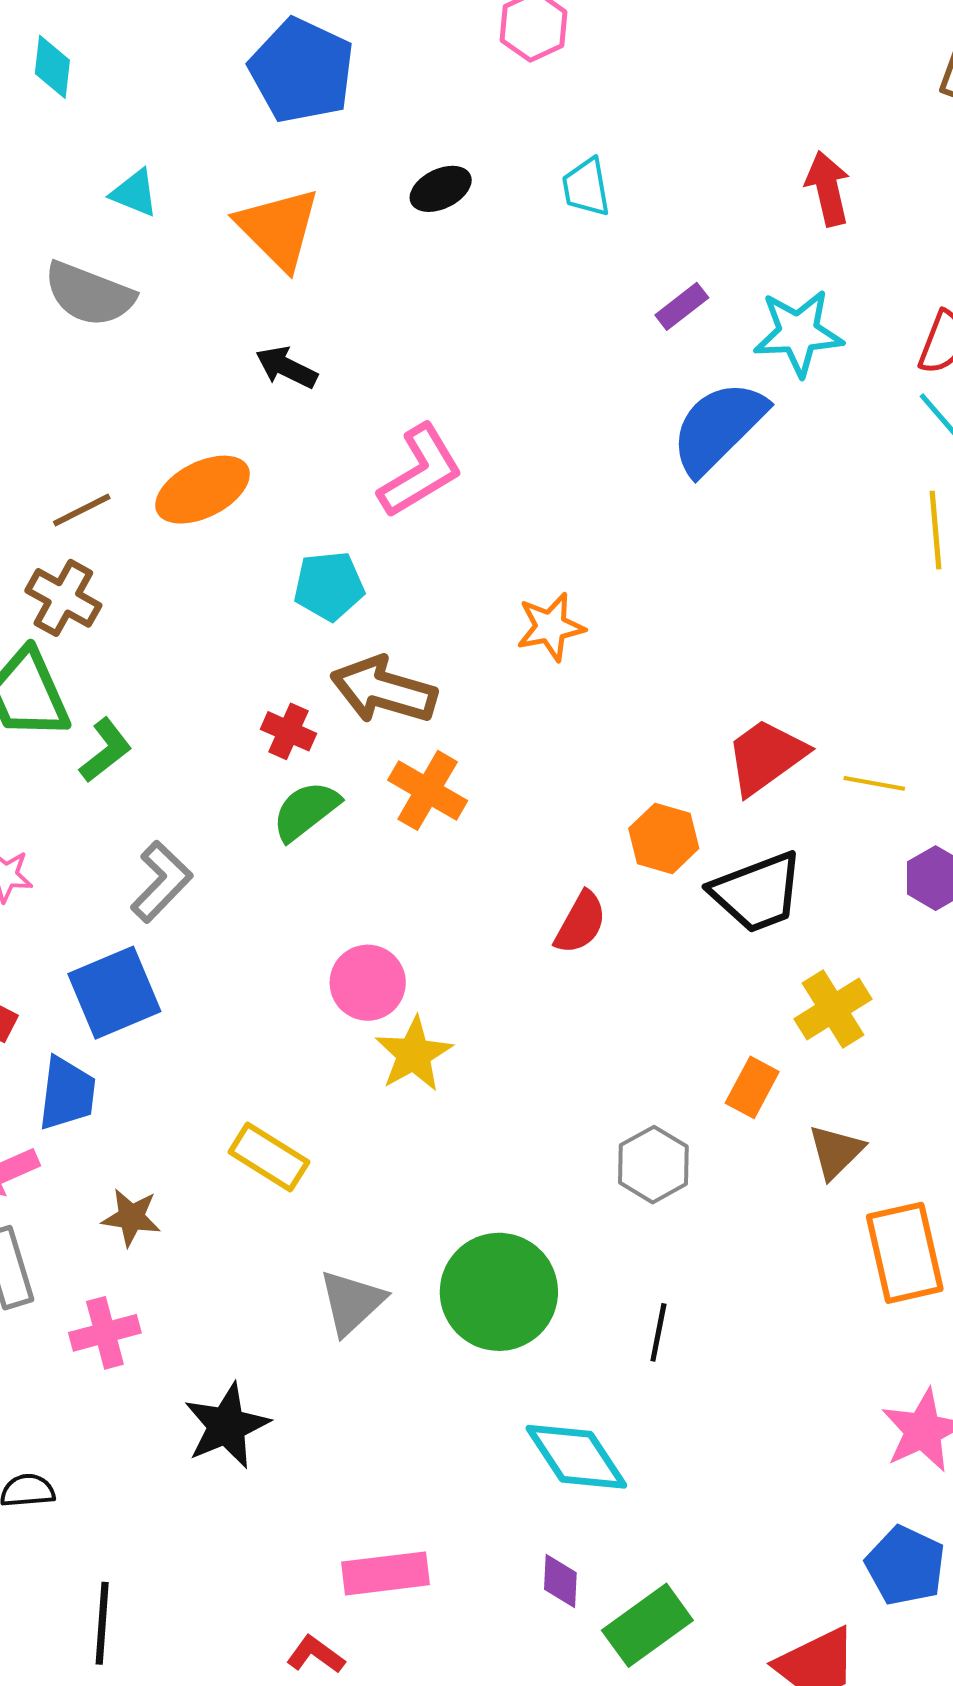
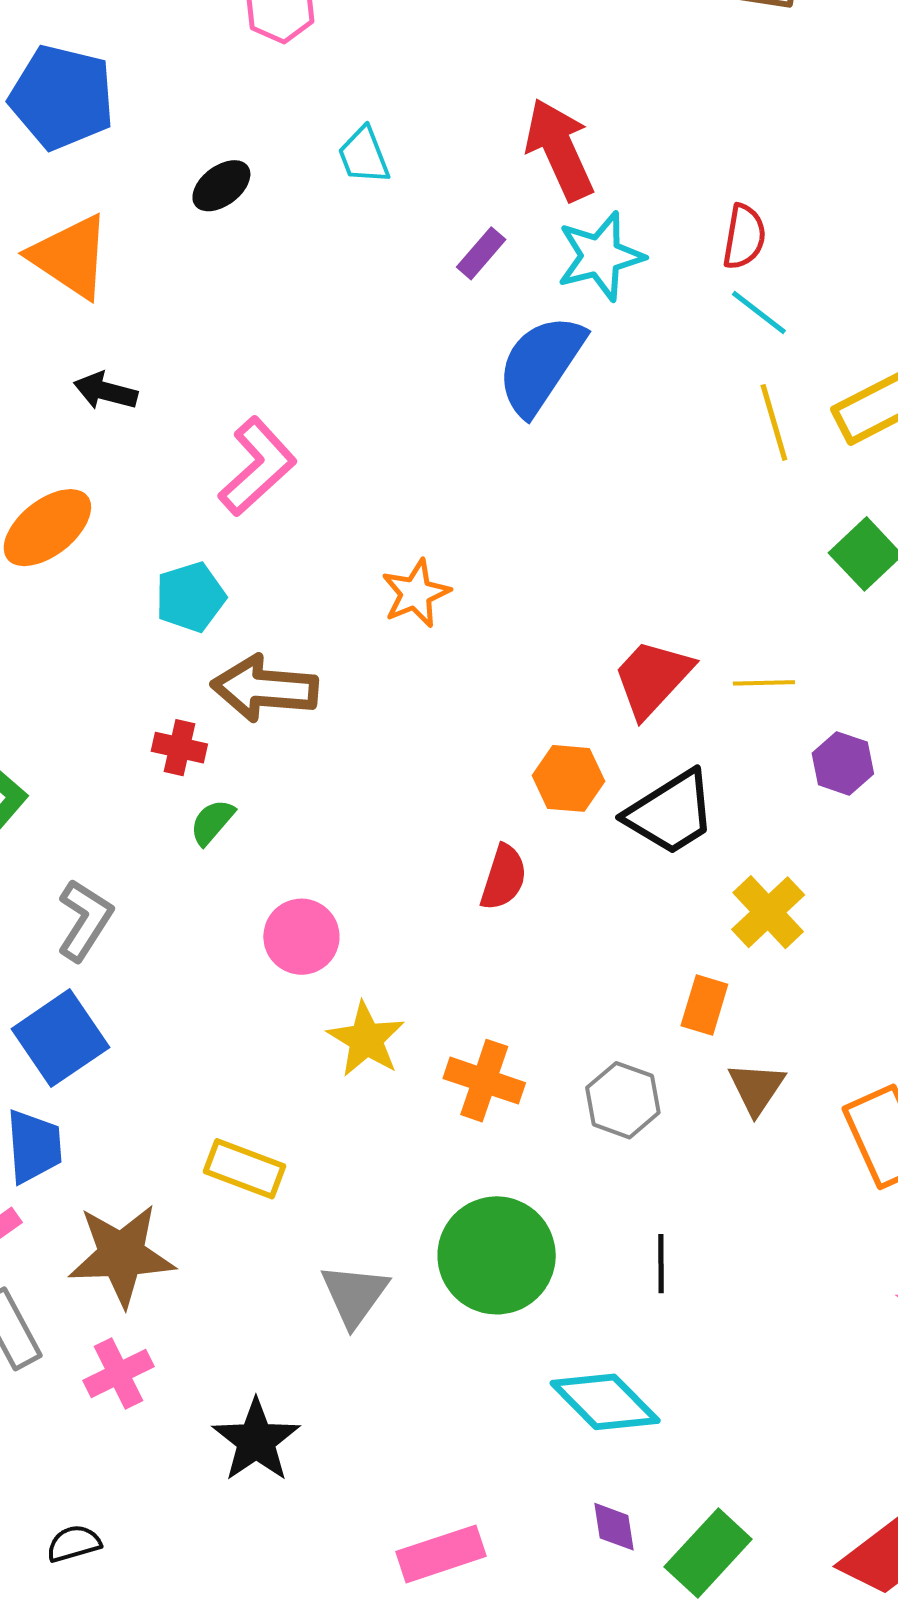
red arrow: (828, 189) -> (560, 149), moved, size x1.4
orange cross: (428, 790) -> (484, 1081), moved
green semicircle: (306, 811) -> (212, 822), size x0.7
pink circle: (368, 983) -> (301, 937), moved
brown triangle: (836, 1152) -> (756, 1088), moved
brown star: (131, 1217) -> (121, 1255), size x1.8

